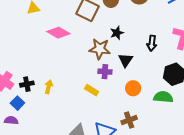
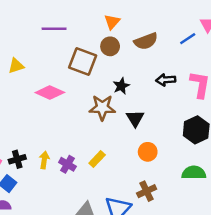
black arrow: (152, 43) -> (166, 80), moved, turned 84
purple cross: (105, 72) -> (67, 164), moved, turned 32
yellow rectangle: (92, 90) -> (97, 159), turned -72
green semicircle: (163, 97) -> (194, 173), moved

